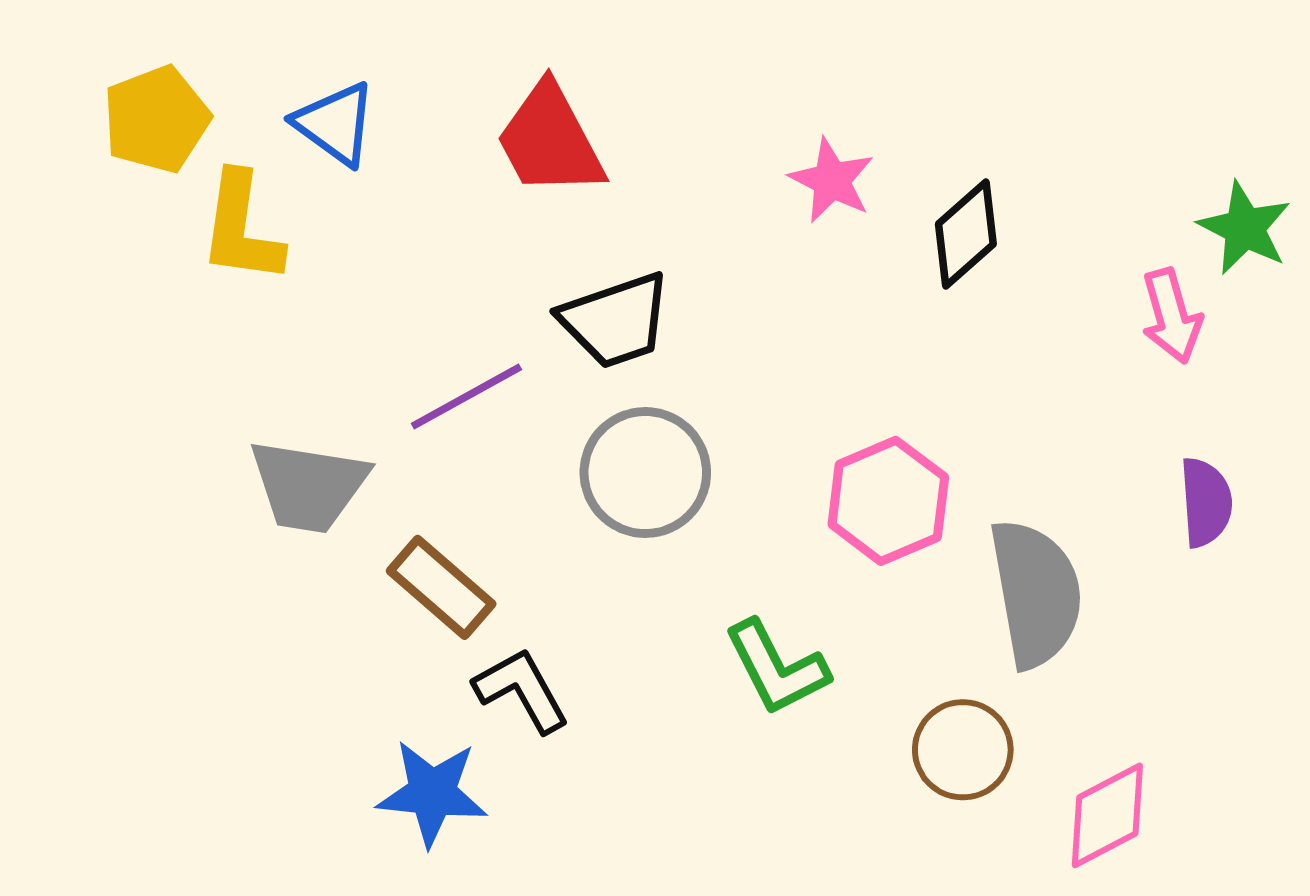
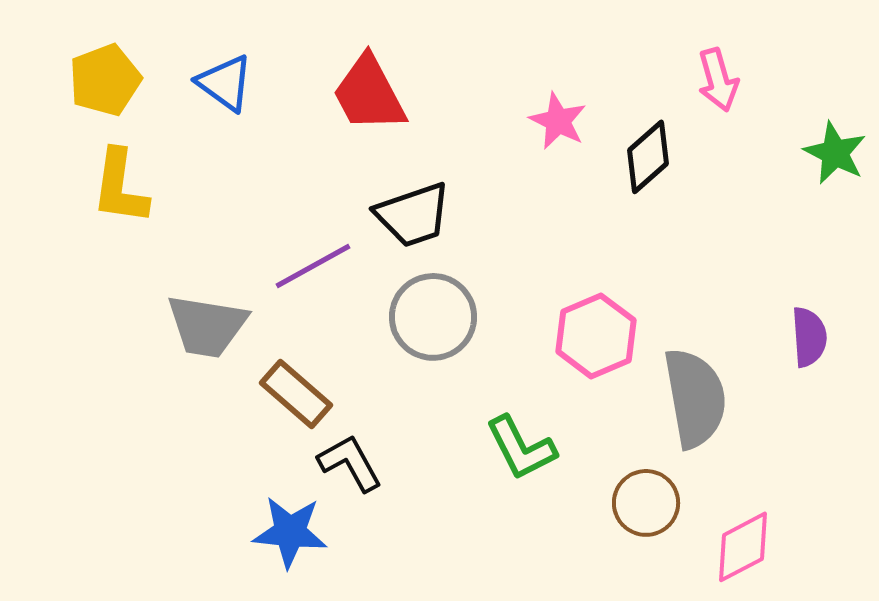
yellow L-shape: (241, 228) -> (120, 187), moved
pink arrow: (1171, 316) -> (718, 80), moved

